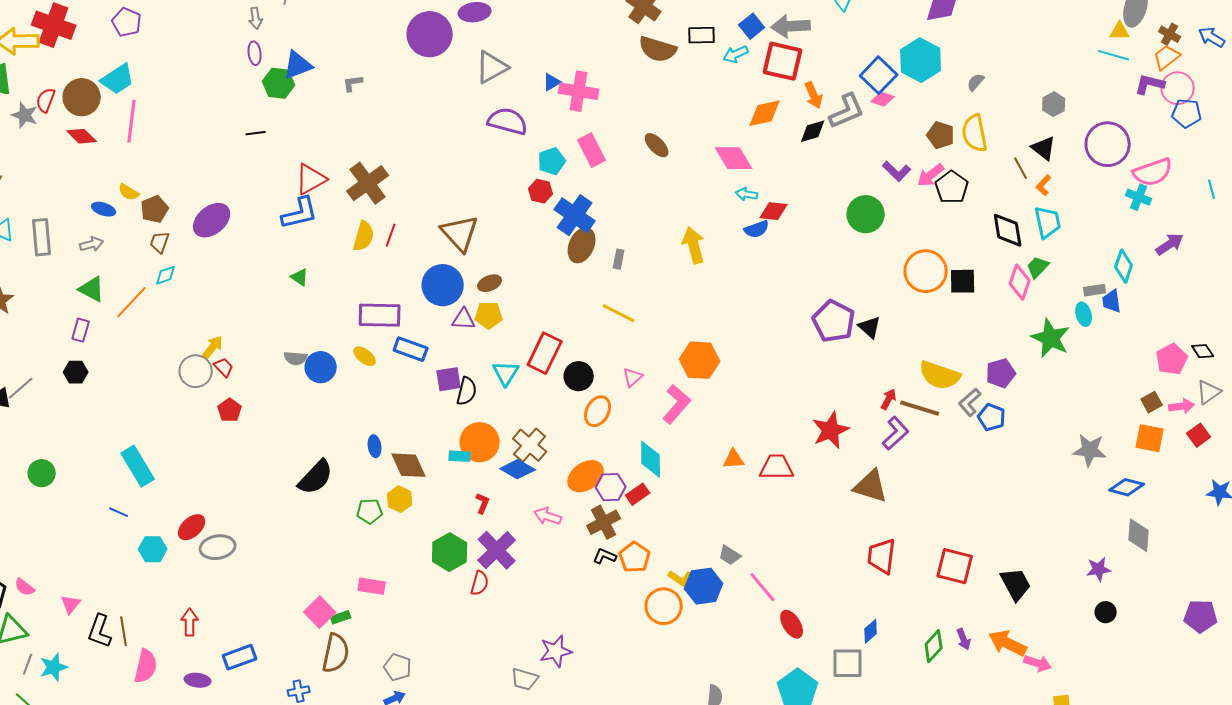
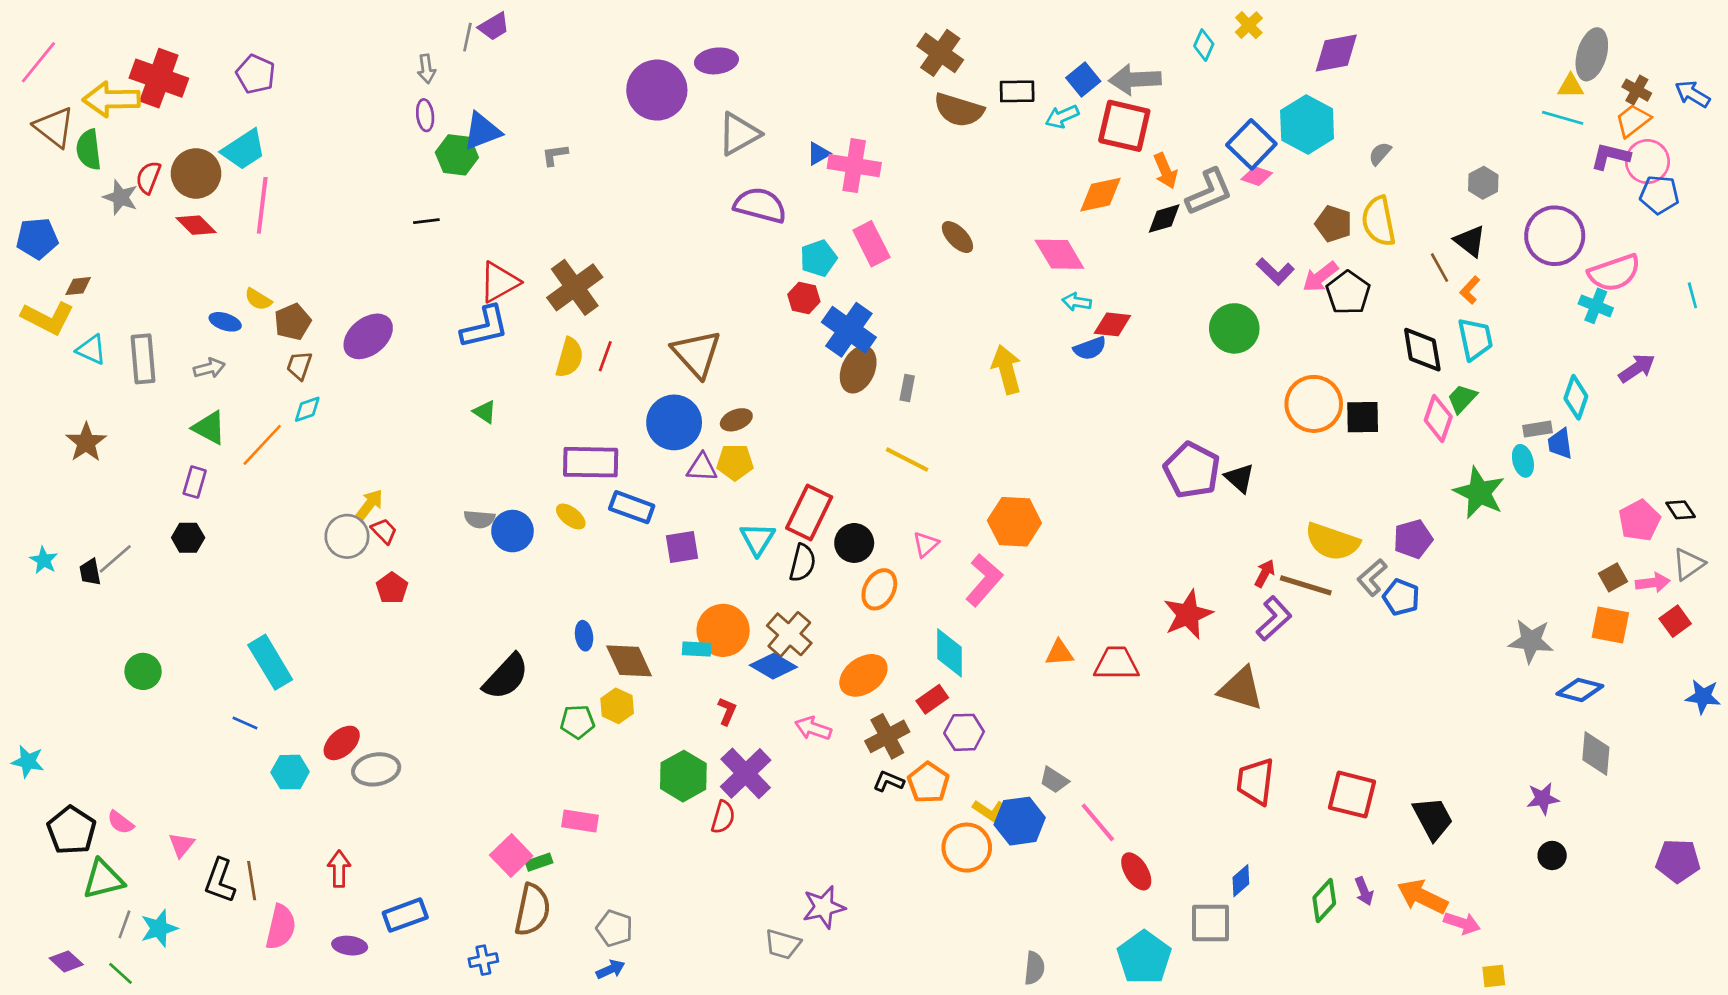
black semicircle: (467, 391) -> (803, 563), moved
purple hexagon: (611, 487) -> (964, 732), moved

